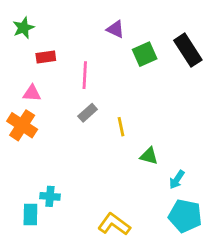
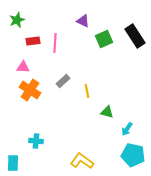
pink line: (85, 75) -> (55, 43), moved
orange cross: (22, 125) -> (30, 90), moved
cyan rectangle: (30, 214) -> (13, 163), moved

